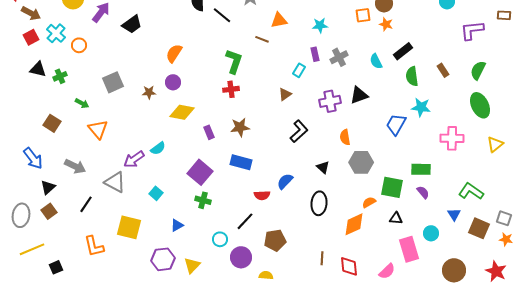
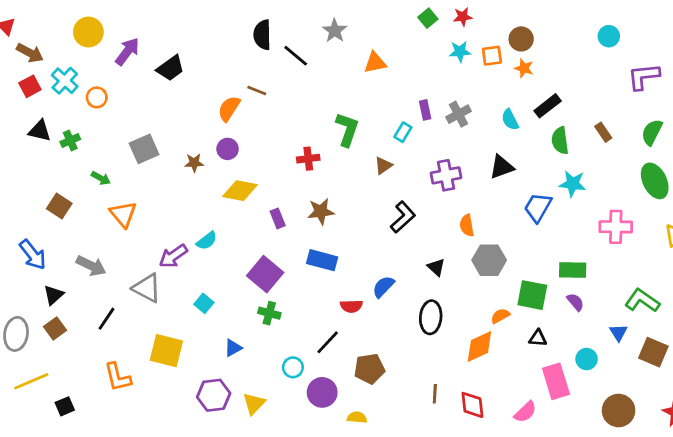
cyan star: (320, 25) -> (460, 51), moved
brown line: (262, 39) -> (257, 90), moved
green L-shape: (234, 61) -> (347, 129), moved
black triangle: (359, 95) -> (502, 167), moved

